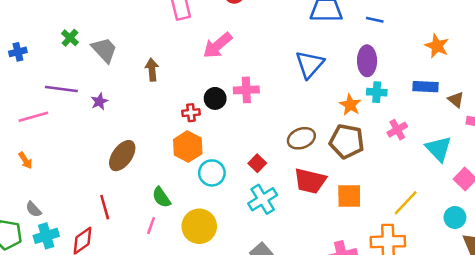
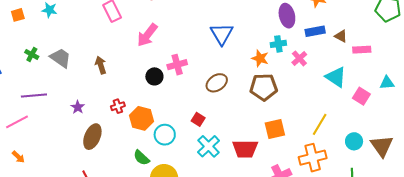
purple ellipse: (367, 61) -> (287, 16), moved
purple star: (99, 101) -> (78, 107), moved
red cross: (191, 113) -> (118, 106), moved
pink cross: (397, 130) -> (299, 58), moved
brown ellipse: (301, 138) -> (217, 83), moved
red trapezoid: (310, 181) -> (245, 149), moved
green semicircle: (161, 197) -> (141, 158), moved
cyan circle: (455, 217) -> (354, 141), moved

